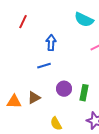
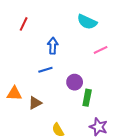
purple circle: (64, 89) -> (75, 82), moved
orange triangle: (14, 102) -> (14, 94), moved

